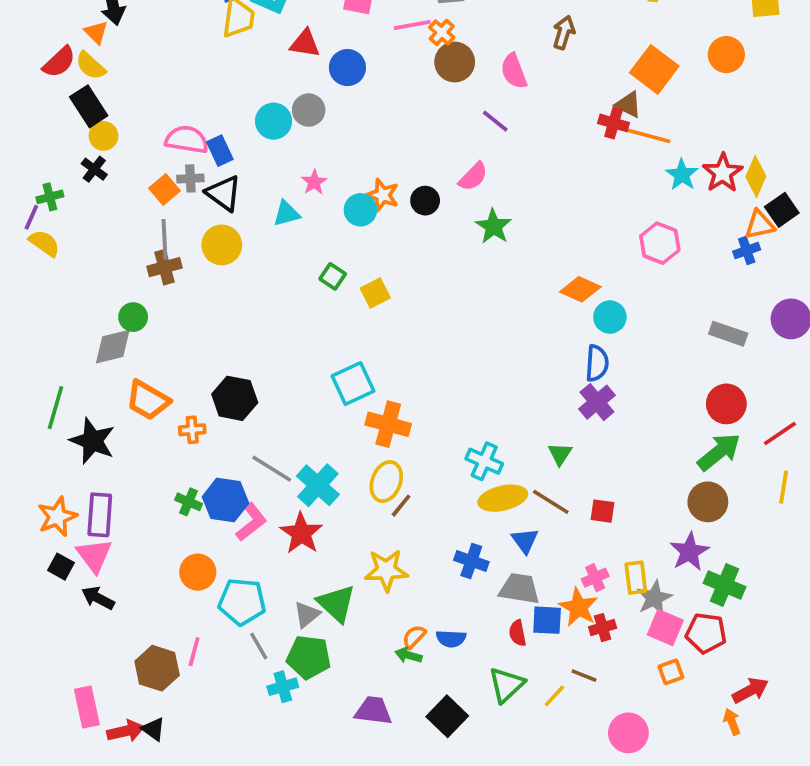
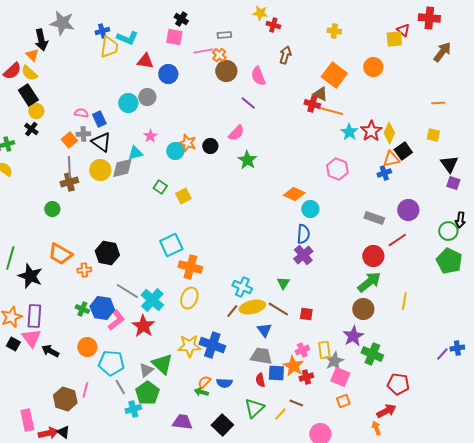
pink semicircle: (187, 140) -> (81, 113), size x0.6
gray diamond: (113, 347) -> (122, 168), moved
red line: (780, 433) -> (397, 240), moved
brown line: (401, 506) -> (232, 311), moved
blue cross: (471, 561) -> (212, 345), moved, size x1.4
black arrow: (98, 598) -> (50, 351), moved
red pentagon: (706, 633) -> (398, 384), moved
green pentagon: (309, 657) -> (147, 393), turned 30

